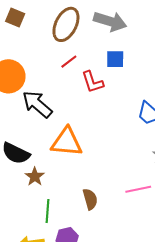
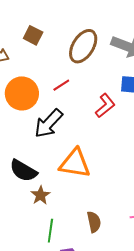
red line: (69, 62) -> (61, 85), moved
red L-shape: (93, 82) -> (105, 106), turned -115
black arrow: (37, 104) -> (48, 123), turned -92

